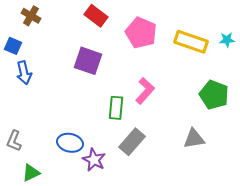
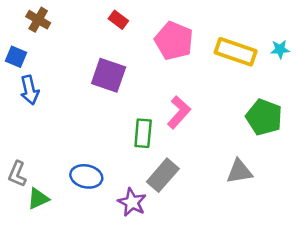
red rectangle: (96, 16) -> (118, 20), size x0.7
purple star: (94, 160) -> (132, 202), moved
green triangle: (31, 173) -> (38, 199), moved

